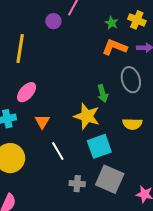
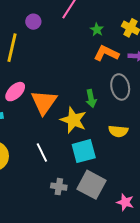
purple circle: (53, 21) -> (33, 22), moved
green star: (111, 23) -> (97, 30), moved
orange triangle: (42, 122) -> (44, 102), moved, size x1.8

